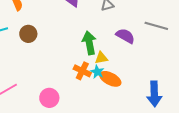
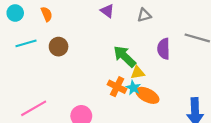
purple semicircle: (125, 36) -> (164, 49), turned -120
green arrow: (89, 43) -> (125, 56), turned -35

